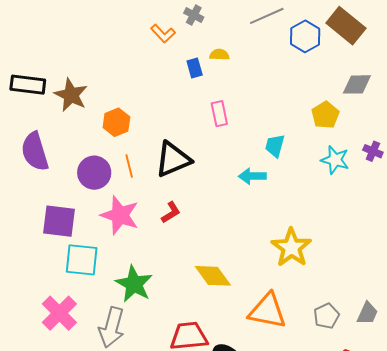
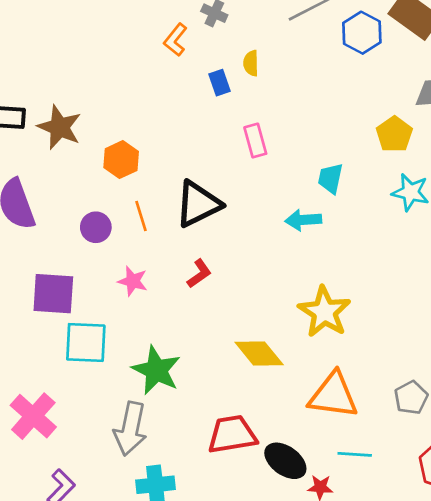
orange L-shape: (163, 34) -> (175, 40), turned 85
yellow semicircle: (219, 55) -> (251, 63), turned -90
purple circle: (94, 173) -> (96, 227), size x0.7
pink star: (120, 215) -> (133, 281), size x0.6
yellow star: (291, 248) -> (324, 312), moved
pink cross: (59, 313) -> (33, 416), moved

